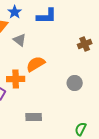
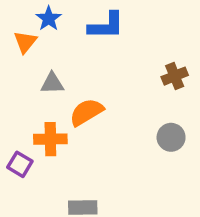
gray triangle: (20, 40) -> (52, 83), moved, turned -40
gray circle: (75, 83) -> (171, 137), moved

